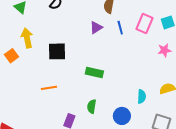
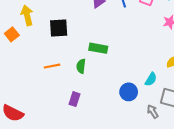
cyan semicircle: (142, 97) -> (151, 79), moved, turned 32
green semicircle: (92, 106) -> (81, 66), moved

